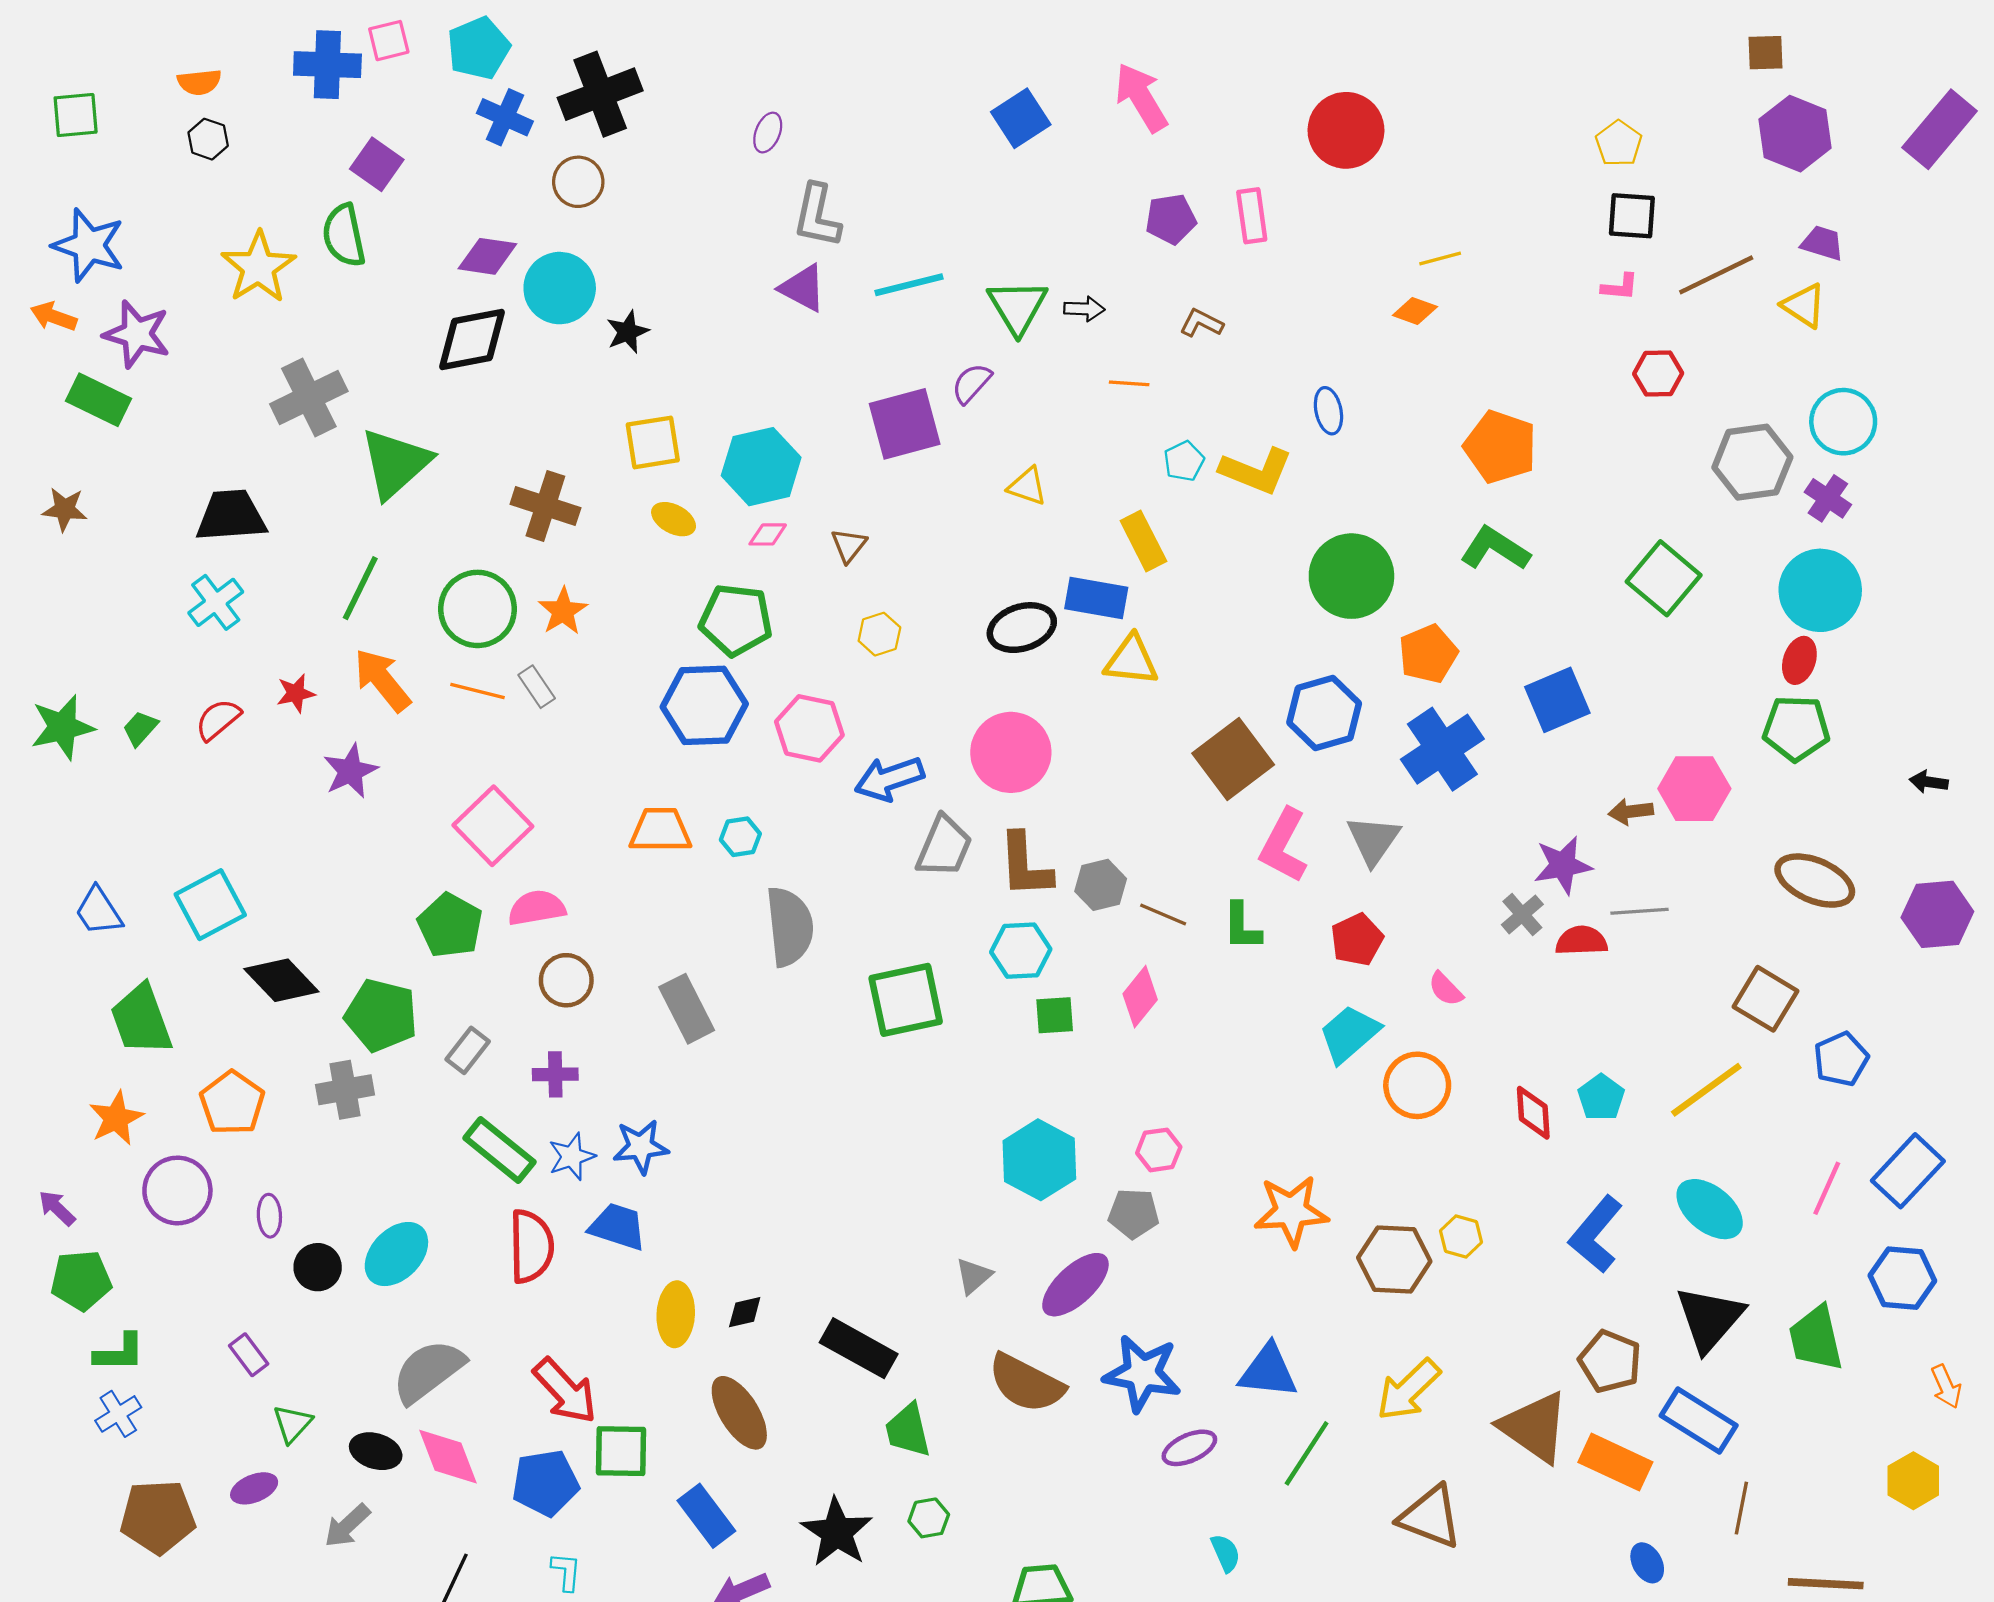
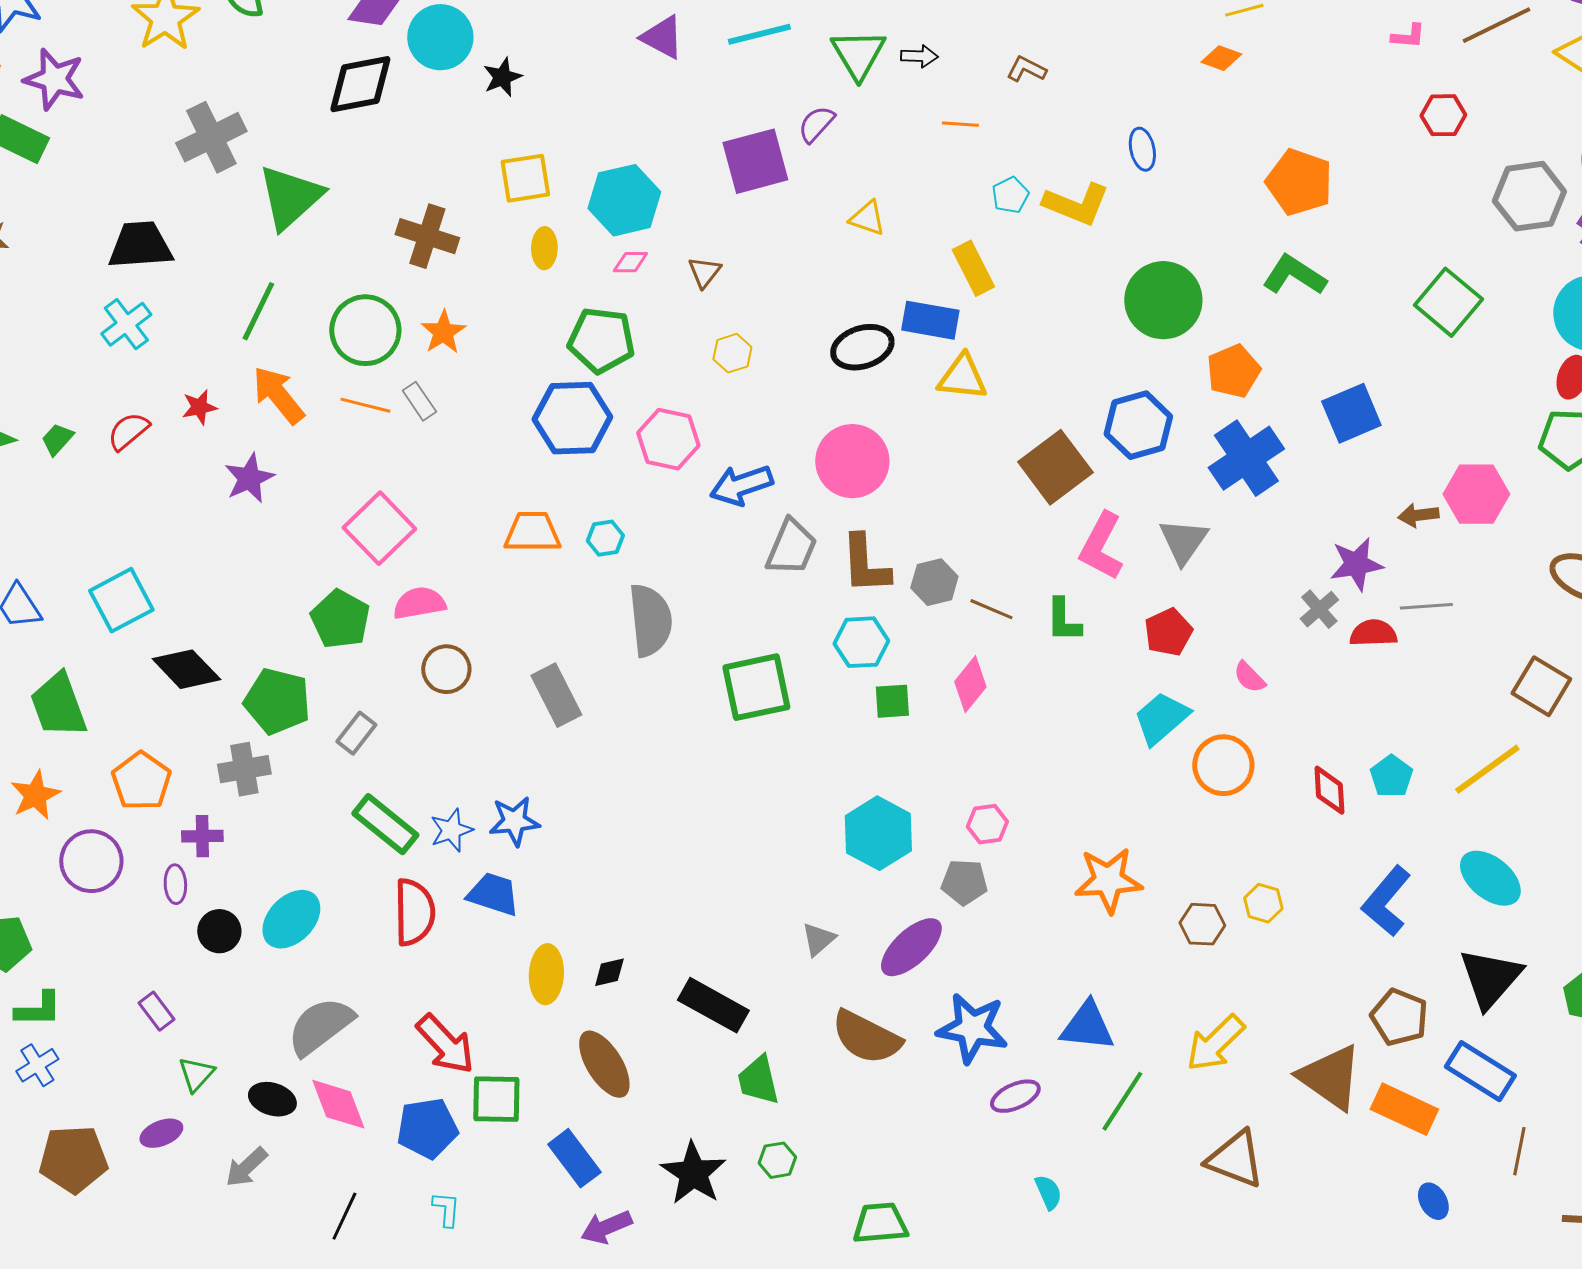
yellow ellipse: (674, 519) -> (544, 248), turned 63
purple cross: (555, 1074) -> (202, 836), moved
brown hexagon: (1394, 1259) -> (1202, 924), size x0.7

